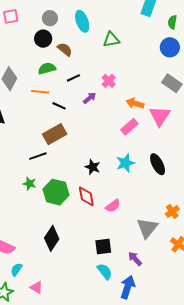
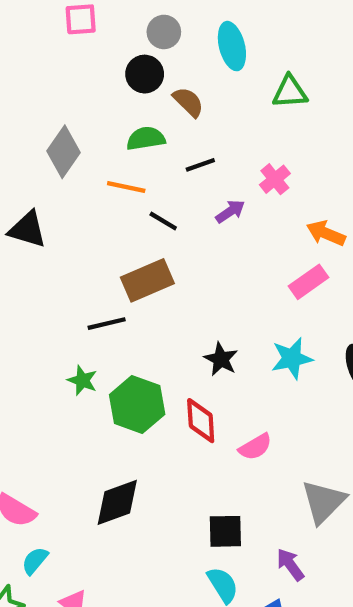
black diamond: (52, 238) -> (117, 502), turned 30

